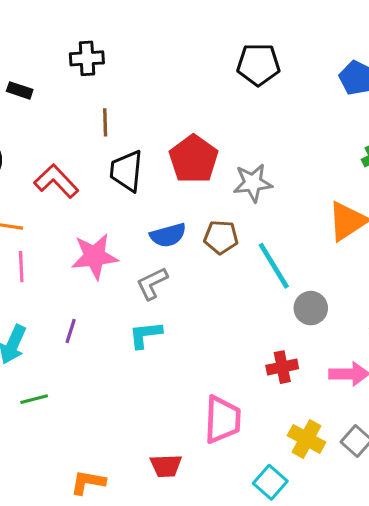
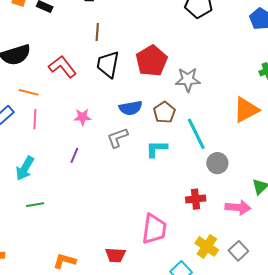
brown pentagon: (221, 237) -> (164, 112), turned 30
pink star: (95, 256) -> (82, 117), size x0.6
purple line: (71, 331) -> (74, 155), moved
cyan L-shape: (145, 335) -> (157, 149), moved

